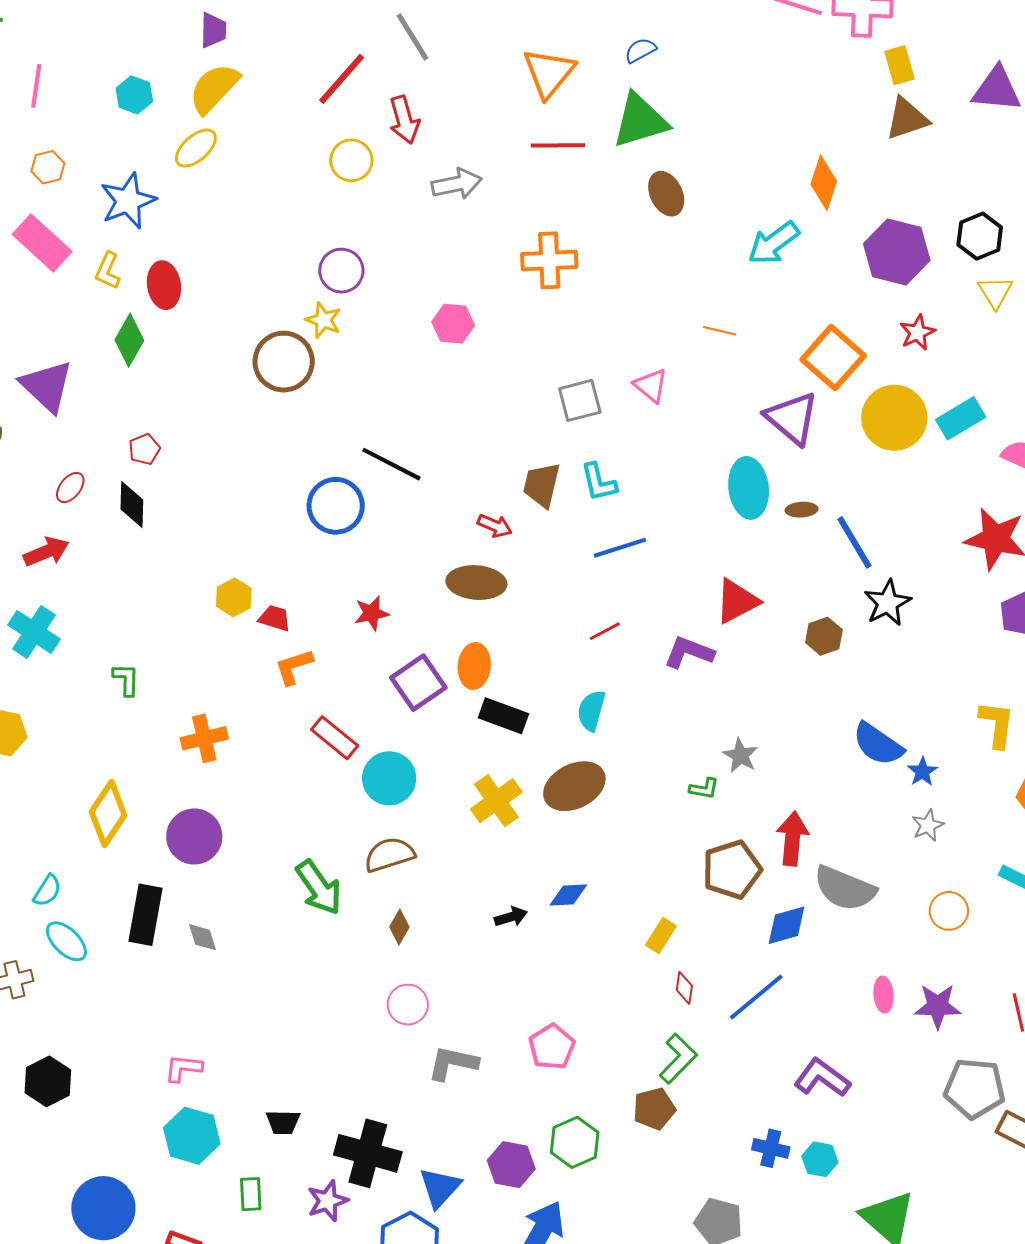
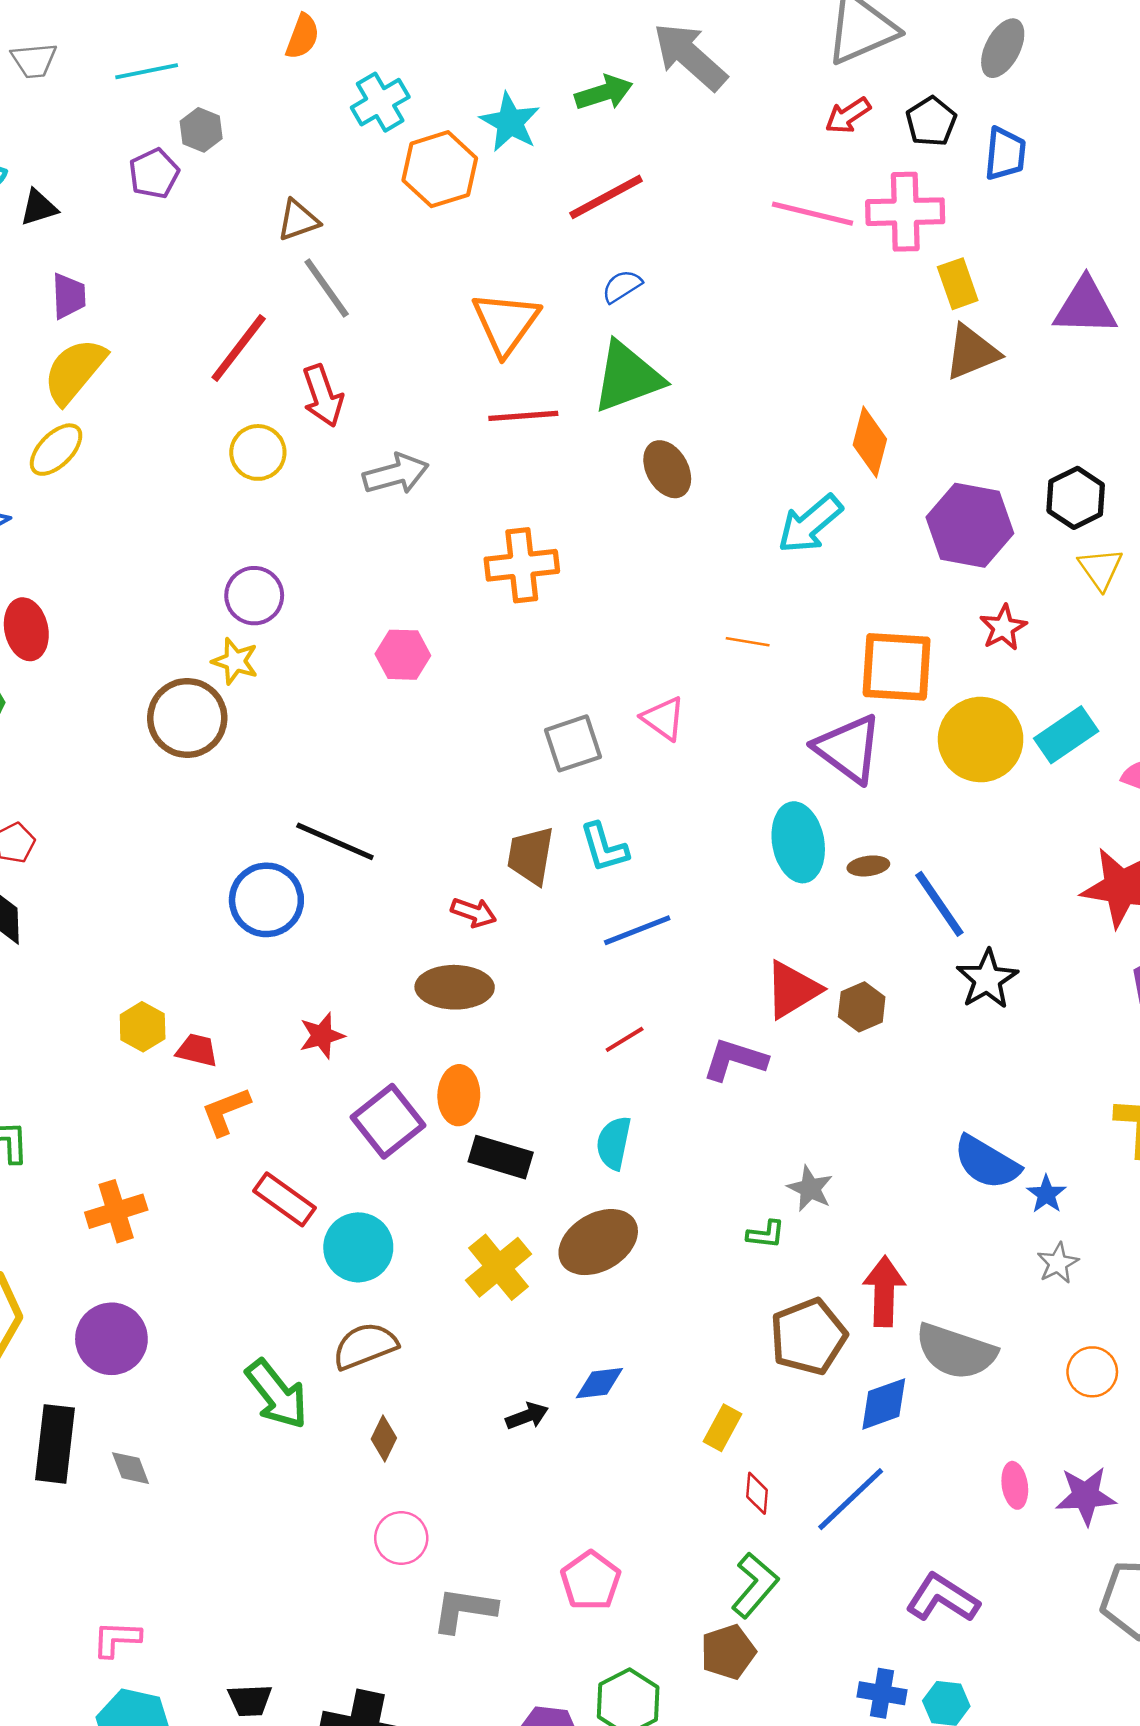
orange square: (833, 358) -> (897, 667), turned -34
brown hexagon: (824, 636) -> (862, 1007), moved

